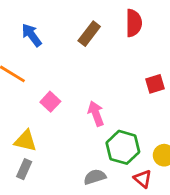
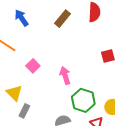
yellow triangle: (25, 141) -> (14, 93), turned 30
gray rectangle: (24, 169) -> (24, 111), moved

